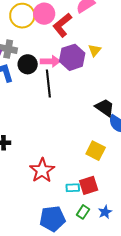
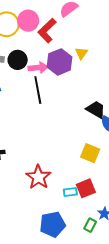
black circle: (28, 64) -> (18, 60), moved
green rectangle: (83, 212) -> (90, 225), moved

